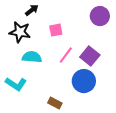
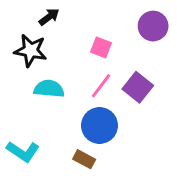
pink square: (56, 30) -> (101, 47), moved, turned 32
blue circle: (84, 81) -> (99, 126), moved
cyan L-shape: (16, 84) -> (23, 152), moved

